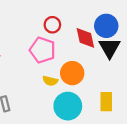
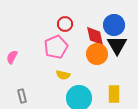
pink pentagon: (43, 50) -> (56, 47), turned 30
orange circle: (72, 73) -> (97, 54), moved

